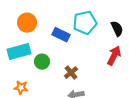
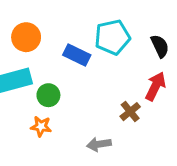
brown cross: (71, 73) -> (130, 112), moved
orange star: (21, 88) -> (41, 126), moved

